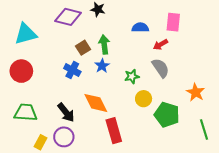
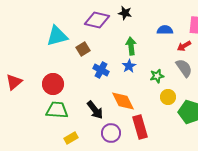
brown square: (83, 48) -> (83, 49), moved
red circle: (21, 71) -> (53, 84), moved
purple circle: (64, 137) -> (111, 133), moved
yellow rectangle: (40, 142) -> (71, 138), turned 32

